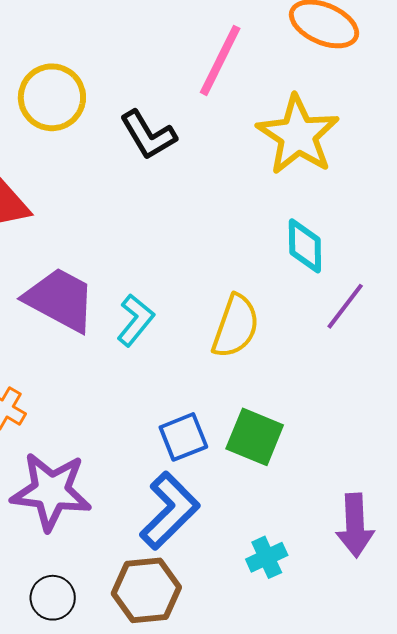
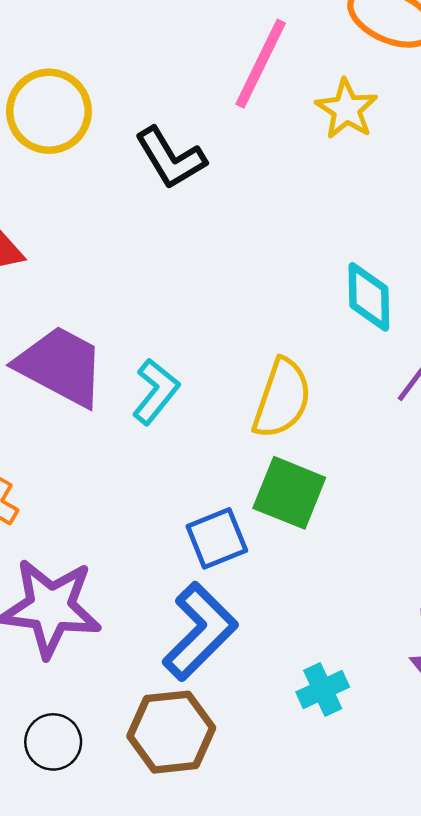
yellow star: (298, 135) -> (347, 109), moved, size x0.6
green square: (255, 437) -> (289, 493), moved

